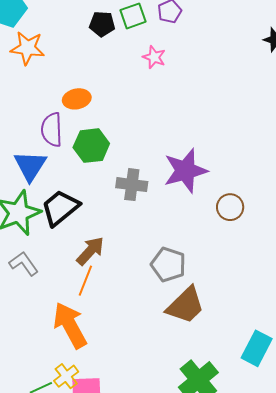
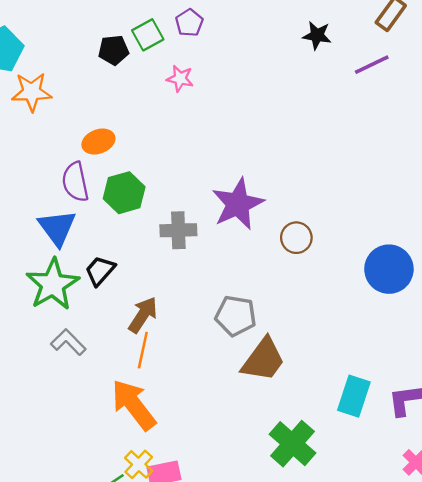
black trapezoid: (60, 208) -> (100, 271), size x0.7

